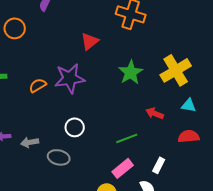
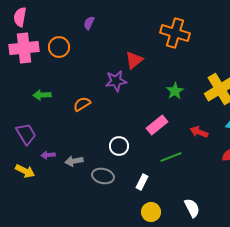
green star: (131, 72) -> (175, 91), size x0.7
purple star: (70, 78) -> (116, 81), moved, size x0.7
white rectangle: (159, 165) -> (142, 182), moved
pink rectangle: (123, 168) -> (157, 125), moved

